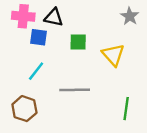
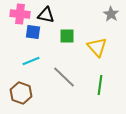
cyan line: (36, 71) -> (31, 61), turned 30
gray line: (75, 90) -> (64, 77), turned 45
green line: (126, 109) -> (100, 85), moved

